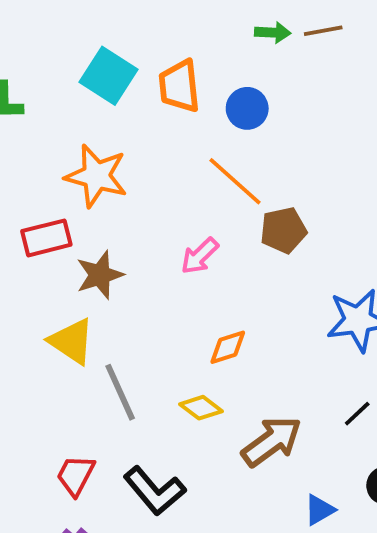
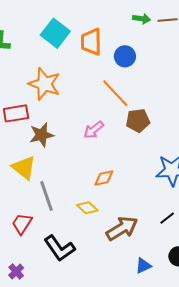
red trapezoid: (76, 475) -> (22, 224), moved

